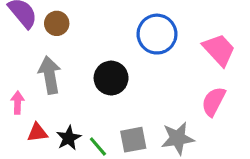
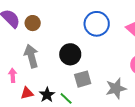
gray square: (133, 140) -> (83, 79), moved

